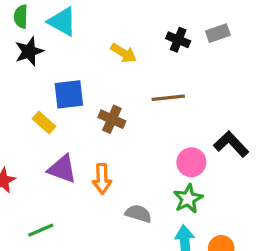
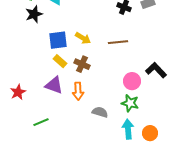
yellow arrow: (124, 53) -> (83, 38), moved
brown cross: (112, 119) -> (82, 64), moved
yellow rectangle: (44, 123) -> (60, 61), moved
green star: (188, 199) -> (130, 103), turned -30

